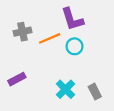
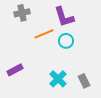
gray cross: (23, 32) -> (22, 13), moved

